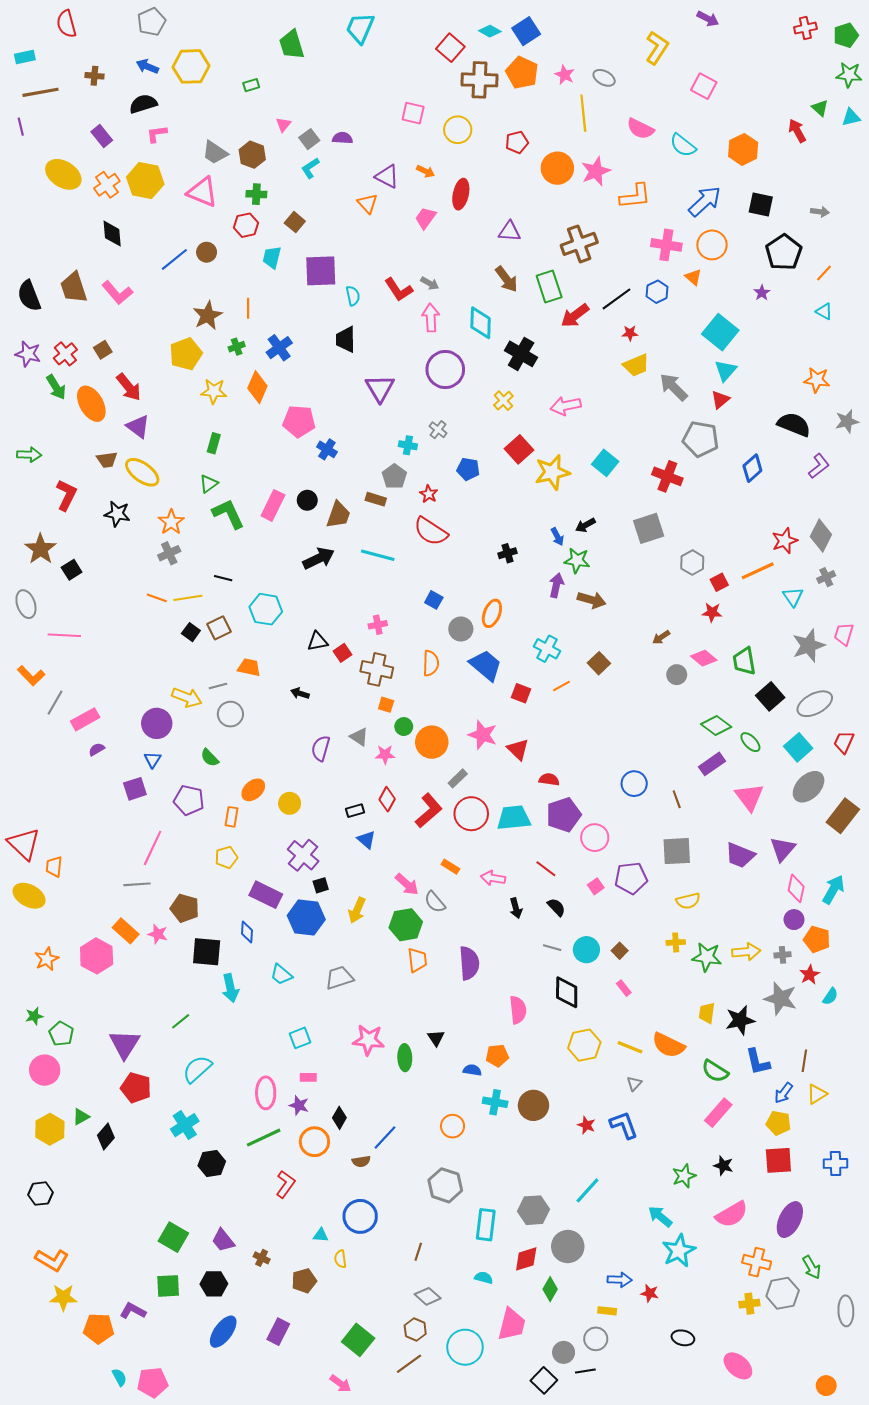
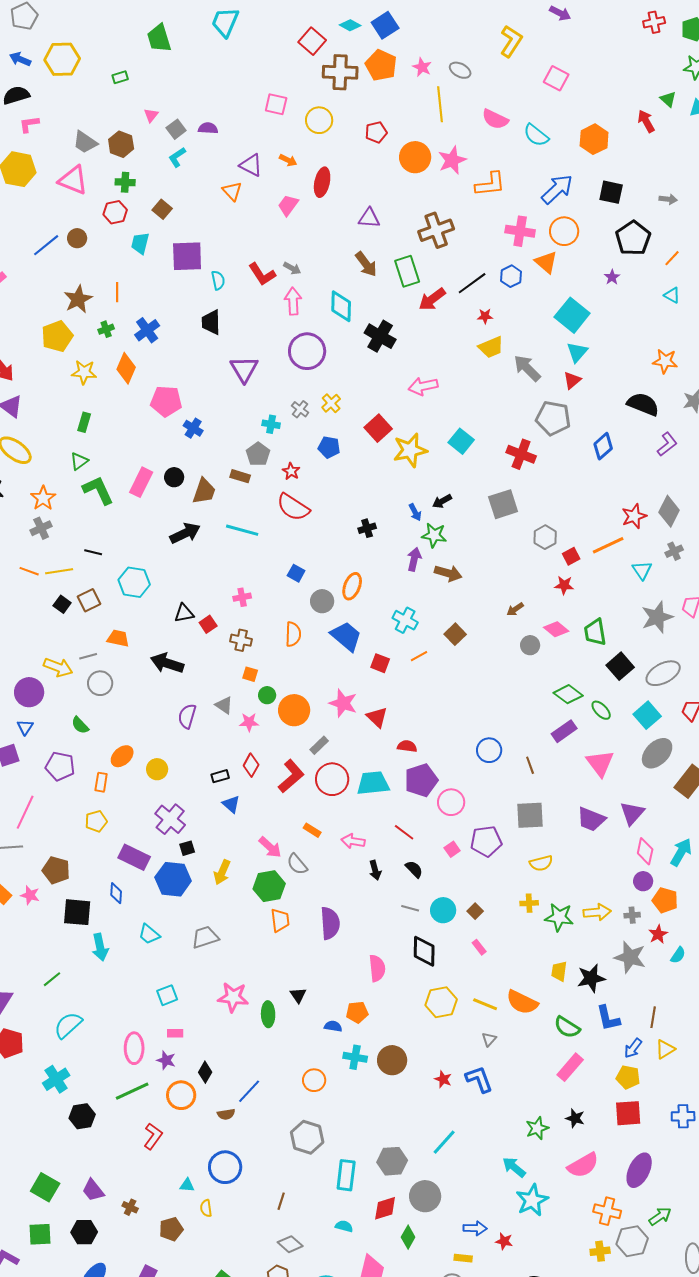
orange triangle: (693, 277) -> (546, 262), size x1.4
yellow cross: (503, 401) -> (331, 403), moved
brown cross: (377, 669) -> (241, 640), size x0.7
black arrow: (300, 693) -> (167, 663), size x1.8
green arrow: (812, 1267) -> (660, 1216), turned -95

